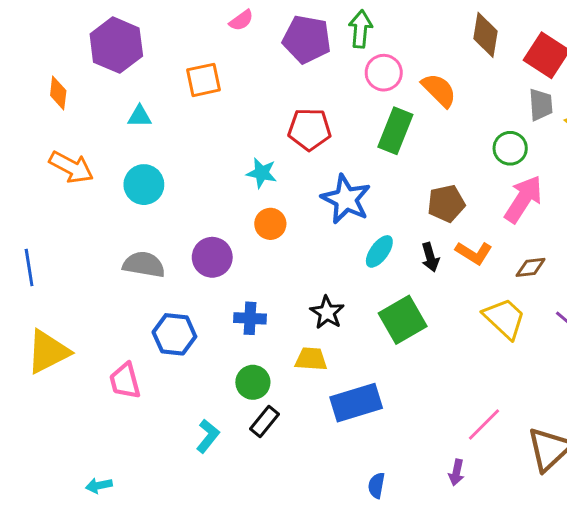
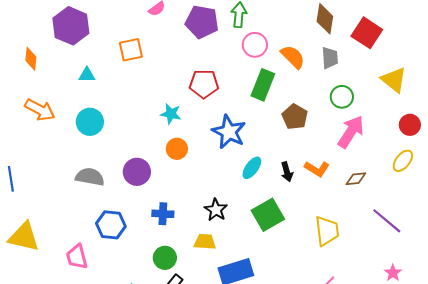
gray trapezoid: (541, 105) -> (330, 58), moved
brown pentagon: (446, 203) -> (295, 117), moved, turned -30
yellow trapezoid: (504, 318) -> (327, 231), moved, turned 40
yellow triangle: (48, 352) -> (24, 237), turned 40

